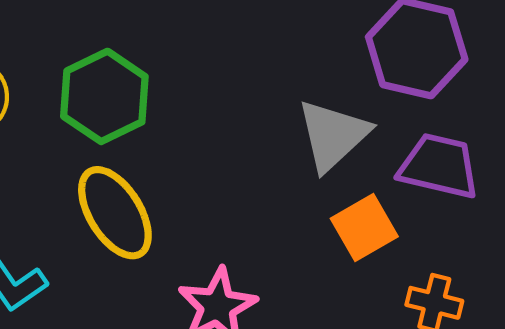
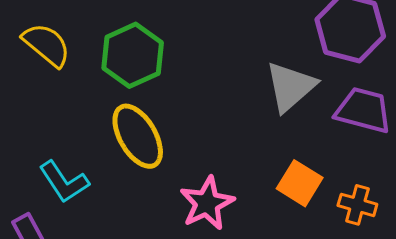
orange square: (364, 227) -> (300, 183), moved, turned -30

